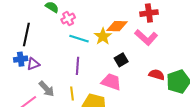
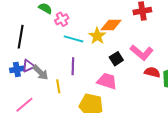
pink L-shape: (146, 37) -> (142, 52), moved
blue cross: (21, 59) -> (17, 69), moved
gray arrow: (47, 89) -> (40, 72), moved
yellow line: (72, 94) -> (58, 86), moved

